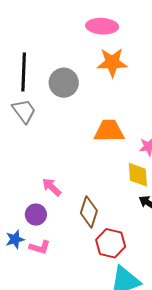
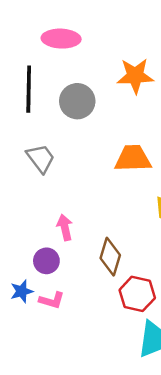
pink ellipse: (102, 26) -> (61, 39), moved
gray trapezoid: (24, 111) -> (41, 158), moved
pink arrow: (52, 187) -> (65, 227), turned 35

